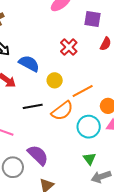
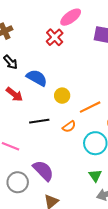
red cross: (69, 47) -> (55, 37), moved
orange semicircle: (62, 111) -> (69, 127), size x0.6

